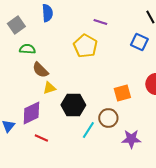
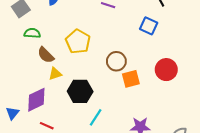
yellow pentagon: (85, 46) -> (78, 42), moved
brown circle: (108, 118) -> (116, 61), moved

